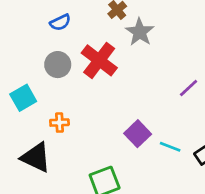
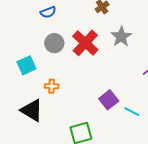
blue semicircle: (60, 22) -> (48, 12), moved
gray star: (140, 32) -> (121, 37), moved

